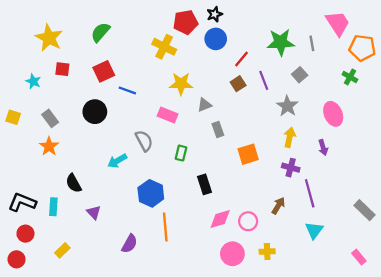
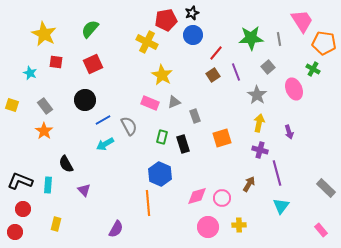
yellow star: (181, 84) -> (162, 75), turned 30
blue line: (127, 90) -> (103, 120), moved, turned -49
gray triangle: (204, 105) -> (174, 102), moved
pink ellipse: (333, 114) -> (294, 89), moved
black rectangle: (204, 184) -> (183, 144), moved
blue hexagon: (151, 193) -> (160, 174), moved
purple semicircle: (130, 244) -> (116, 229), moved
yellow rectangle: (62, 250) -> (56, 224), turned -32

